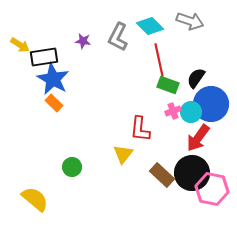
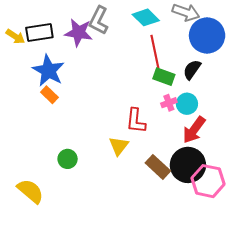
gray L-shape: (118, 37) -> (99, 20), moved
purple star: (83, 41) -> (79, 32), size x1.8
black rectangle: (44, 57) -> (39, 32), moved
blue circle: (211, 104) -> (207, 35), moved

